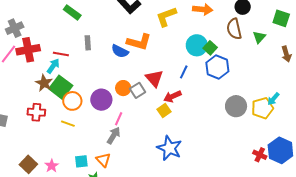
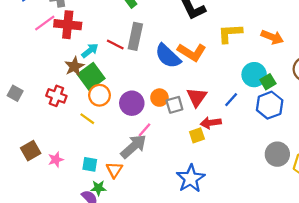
gray rectangle: (88, 43) -> (135, 36), size x1.6
blue semicircle: (120, 51) -> (168, 56), size x1.4
red line: (61, 54) -> (115, 45), moved
gray arrow: (114, 135) -> (134, 146), size x1.4

